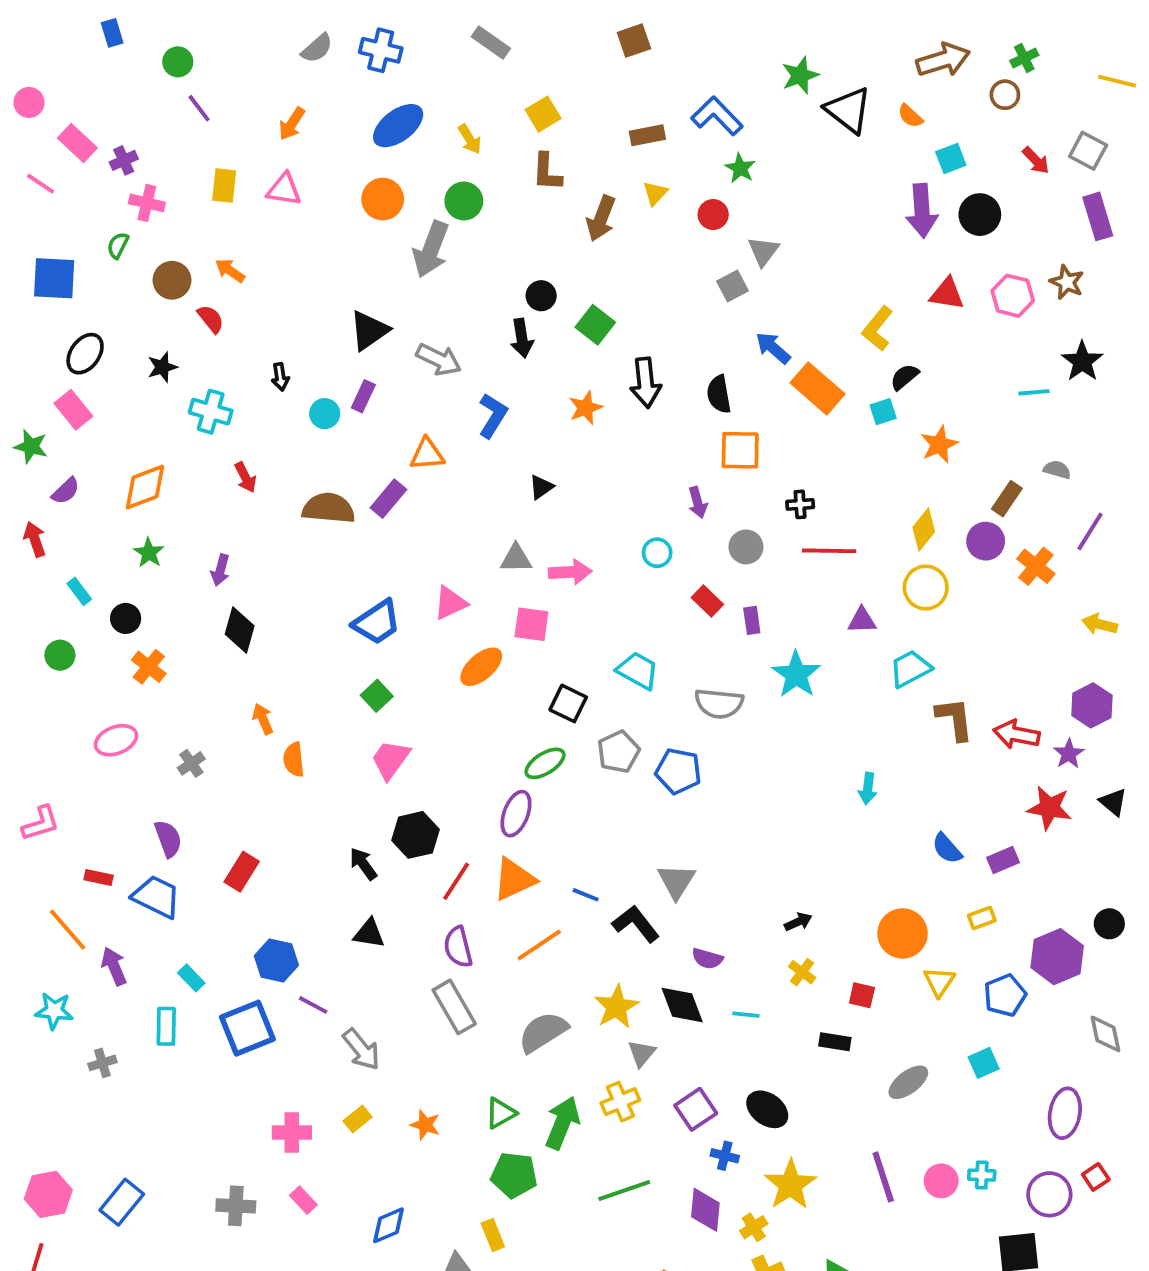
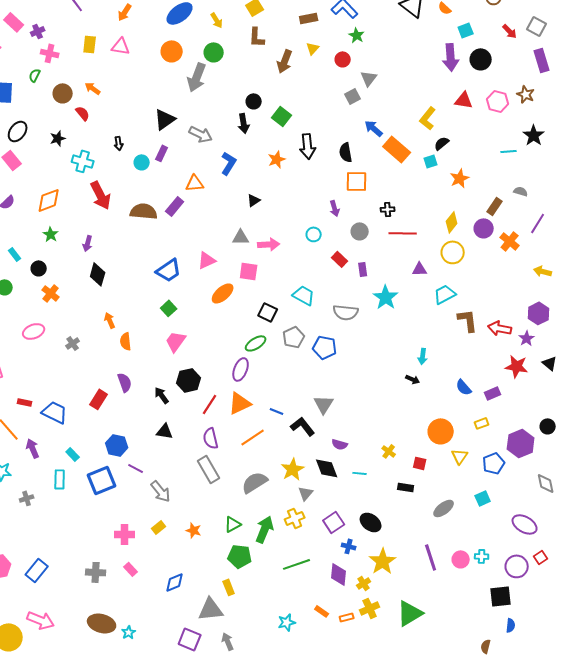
red arrow: (245, 477) -> (101, 195), size x1.8
purple semicircle: (168, 839) -> (125, 382), moved
black arrow: (798, 922) -> (413, 379), moved, turned 48
purple ellipse: (1065, 1113) -> (525, 524), turned -70

